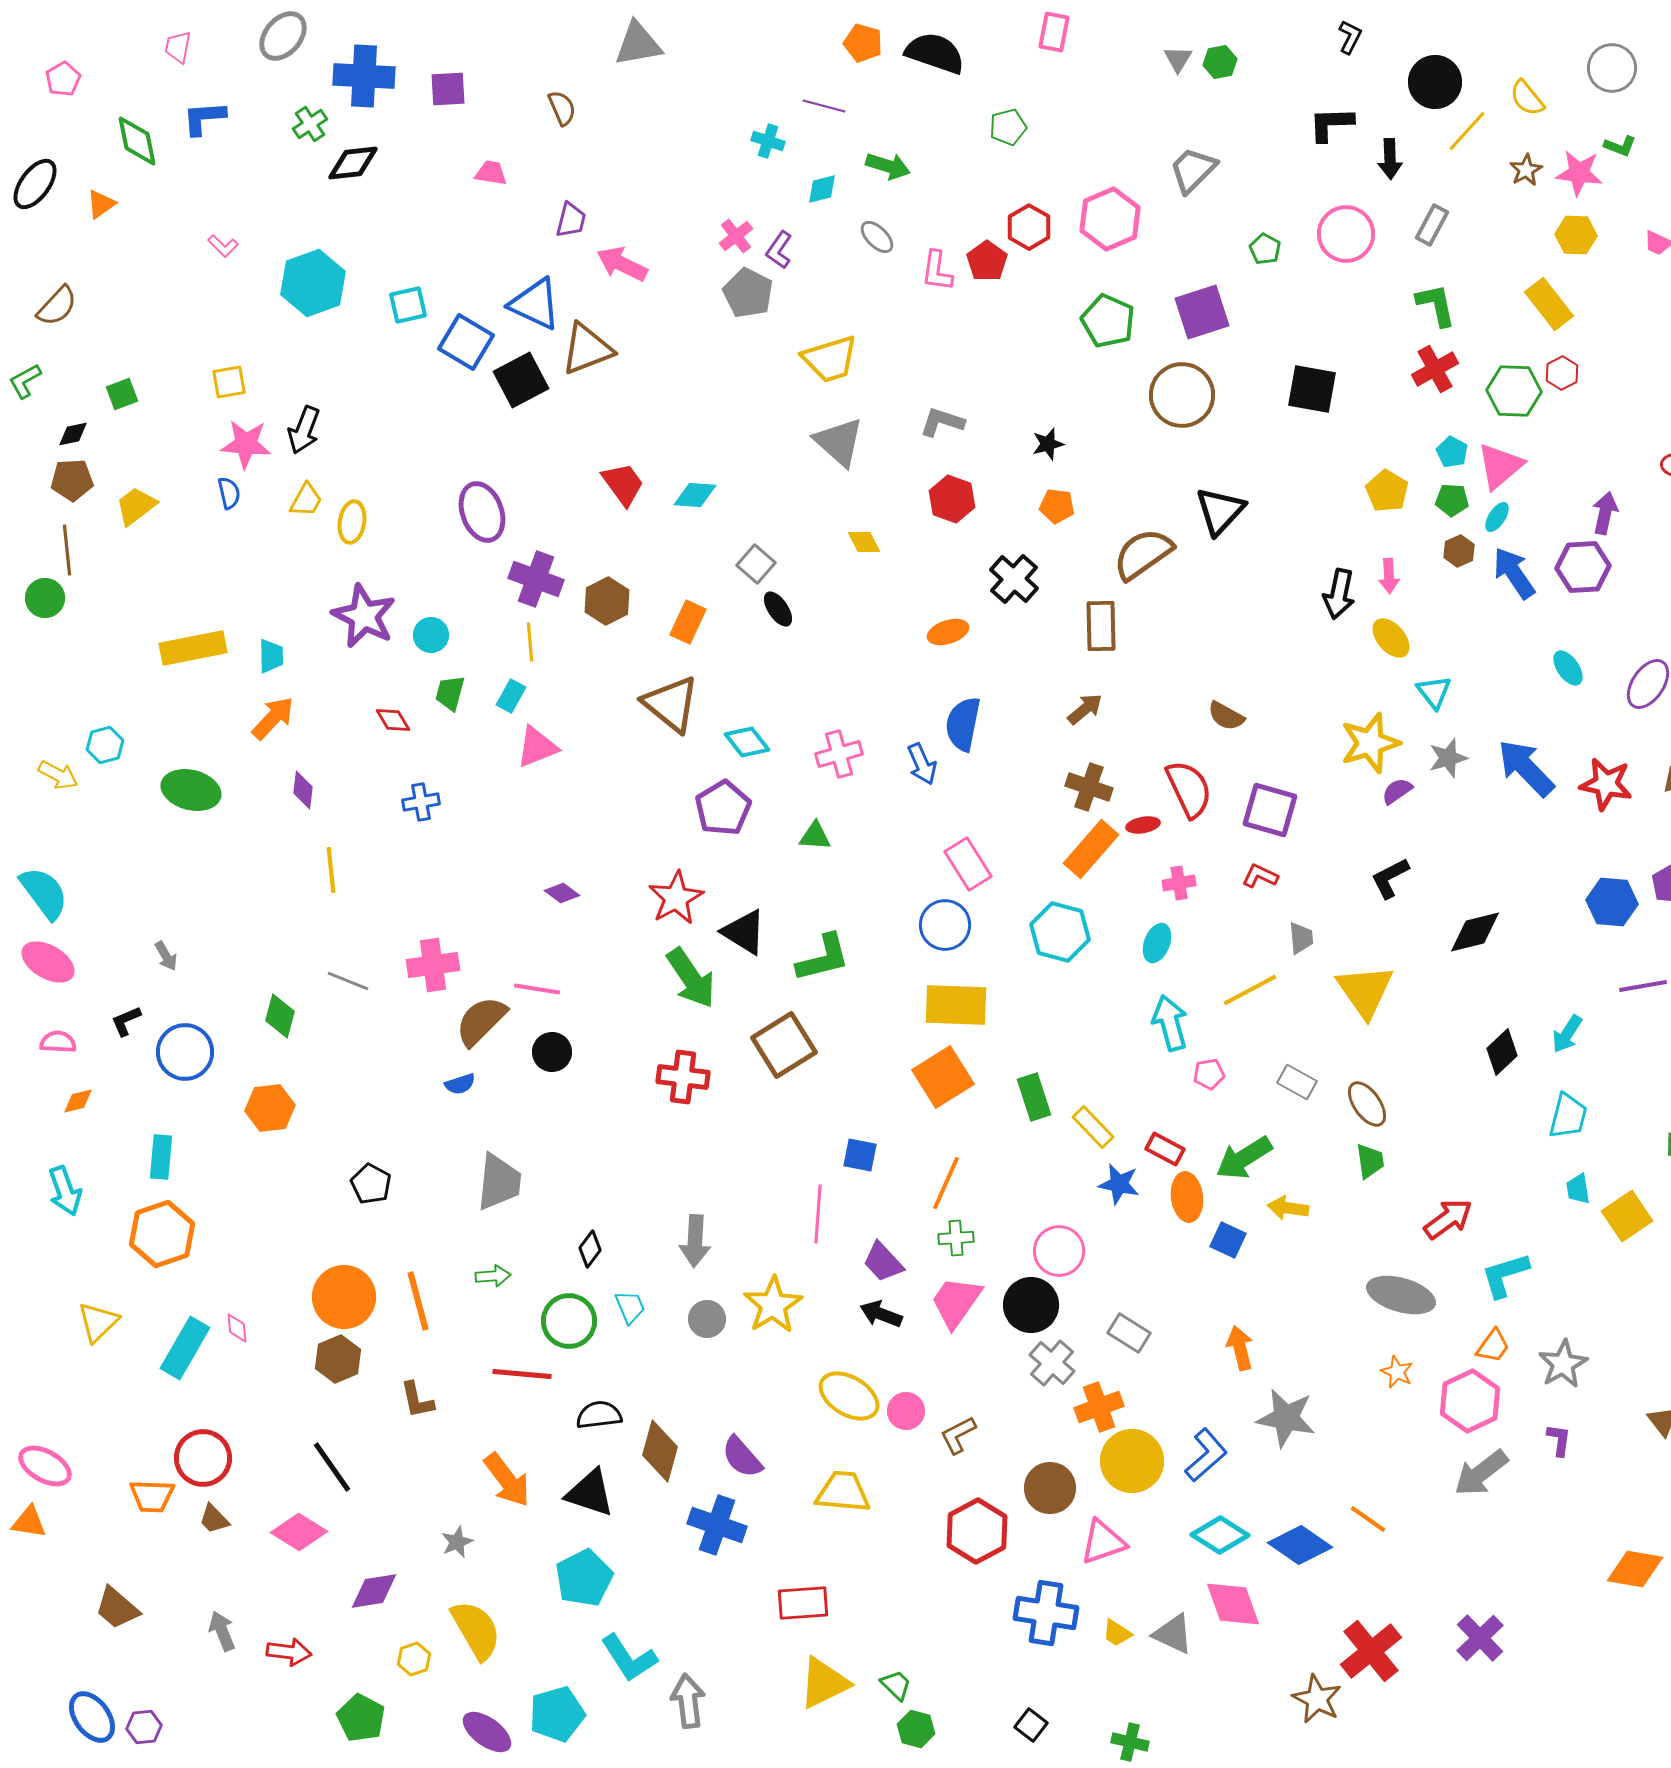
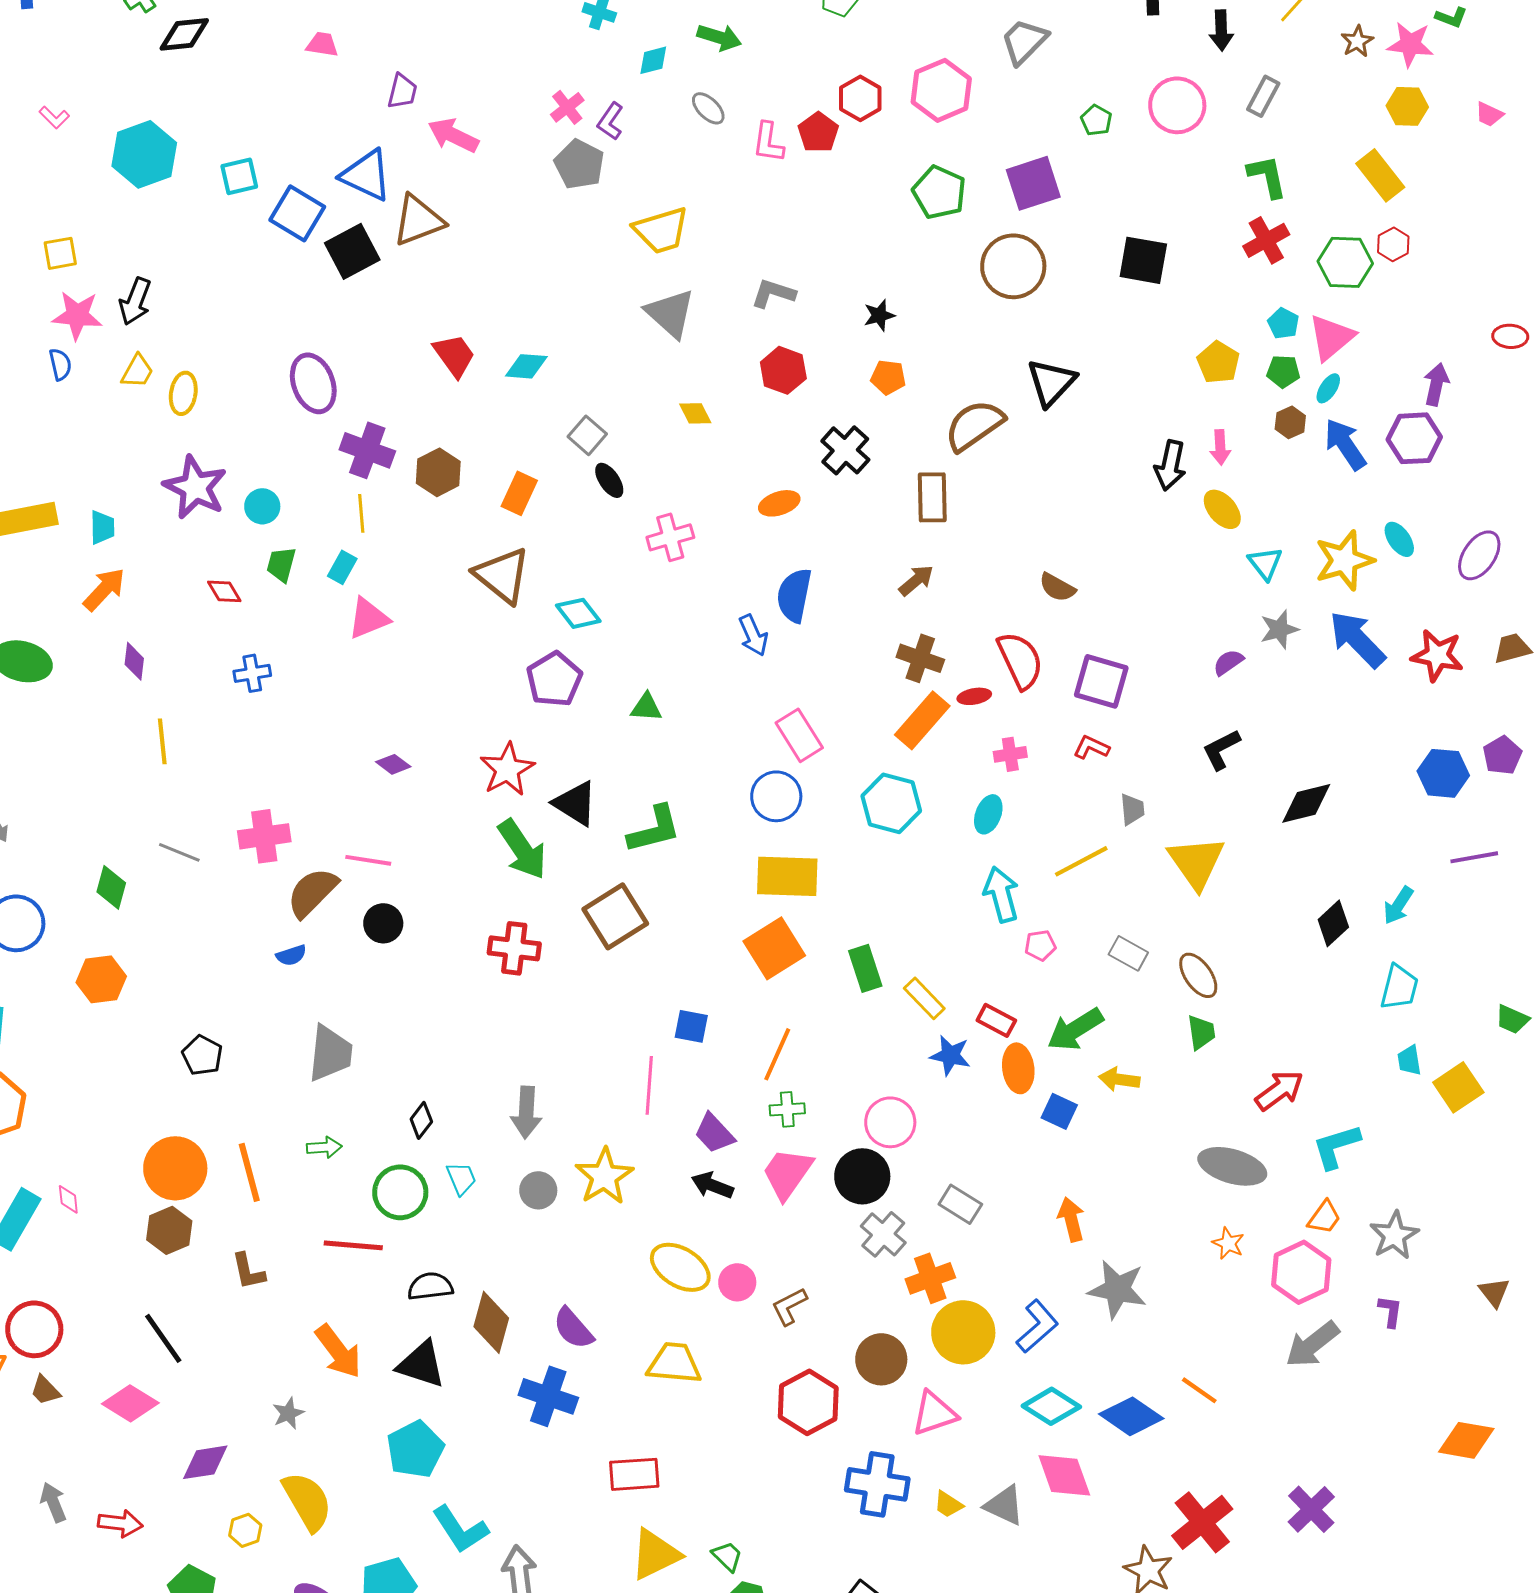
yellow star: (1370, 743) -> (1344, 560), moved
pink cross: (839, 754) -> (670, 537), moved

